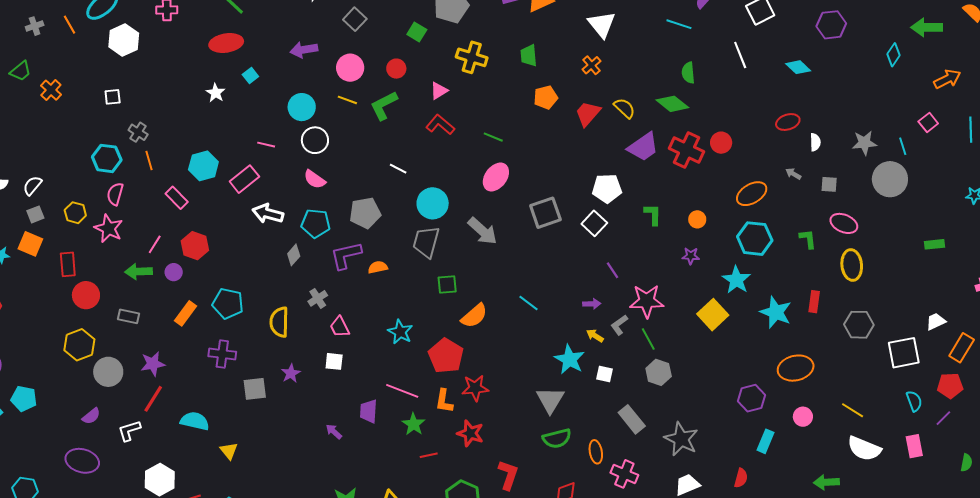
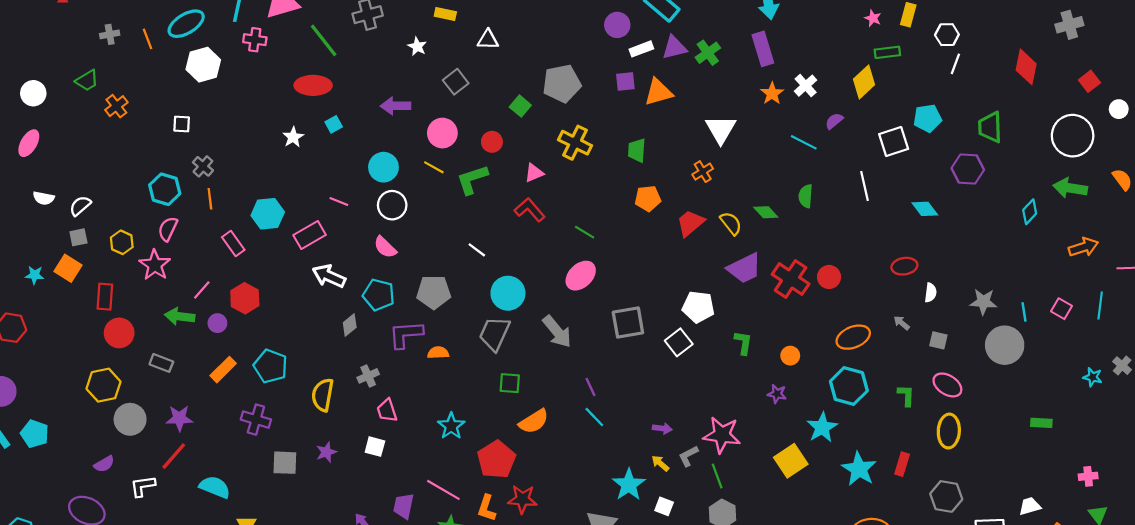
green diamond: (672, 104) -> (766, 212), moved, size x0.7
pink square: (928, 122) -> (1062, 309), moved, turned -30
purple line: (613, 270) -> (590, 387), moved

